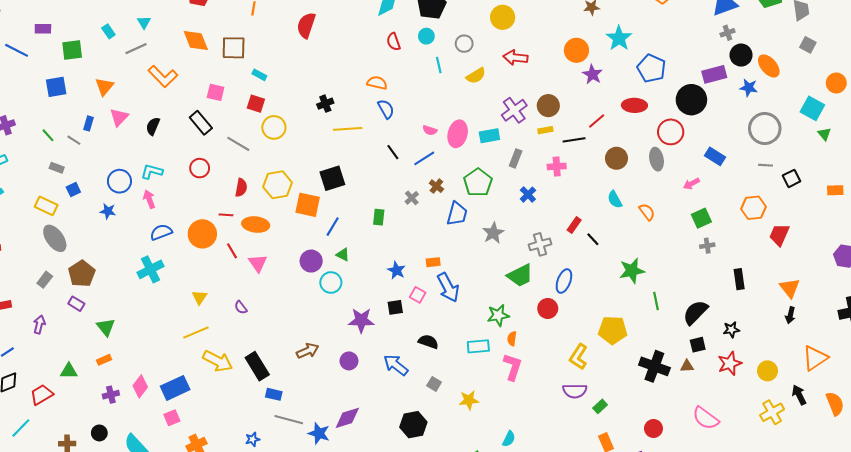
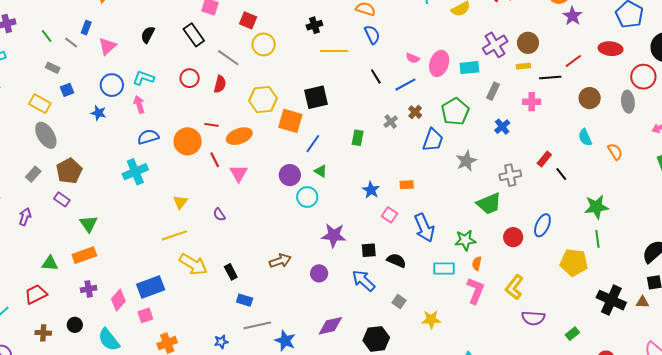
pink triangle: (119, 117) -> (107, 46), moved
red semicircle: (241, 188) -> (220, 84), moved
orange ellipse: (256, 225) -> (239, 136), turned -30
blue ellipse: (564, 281) -> (542, 225), moved
blue arrow: (448, 287) -> (424, 228), moved
green line: (656, 301) -> (597, 239), moved
black square: (395, 307) -> (369, 250), moved
yellow L-shape: (579, 357) -> (514, 287), moved
orange rectangle: (104, 360) -> (84, 255), size x1.6
black rectangle: (257, 366) -> (231, 272), size x0.6
pink diamond: (140, 386) -> (118, 300), moved
red trapezoid: (42, 395) -> (36, 294), moved
green rectangle: (600, 406) -> (572, 334), moved
purple diamond: (347, 418) -> (330, 326), moved
gray line: (289, 420) -> (257, 325), turned -32

